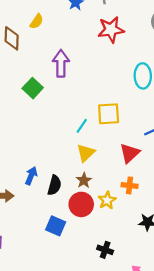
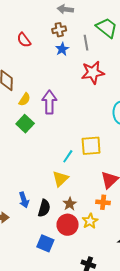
yellow semicircle: (37, 21) -> (25, 99), moved
yellow triangle: (86, 153) -> (60, 179), moved
blue arrow: (31, 176) -> (24, 200), turned 140
orange cross: (130, 185) -> (103, 202), moved

